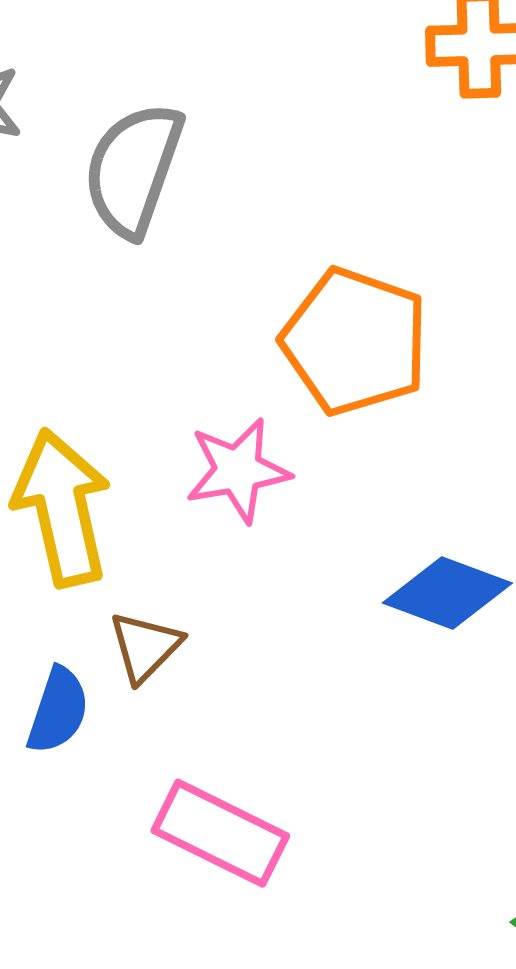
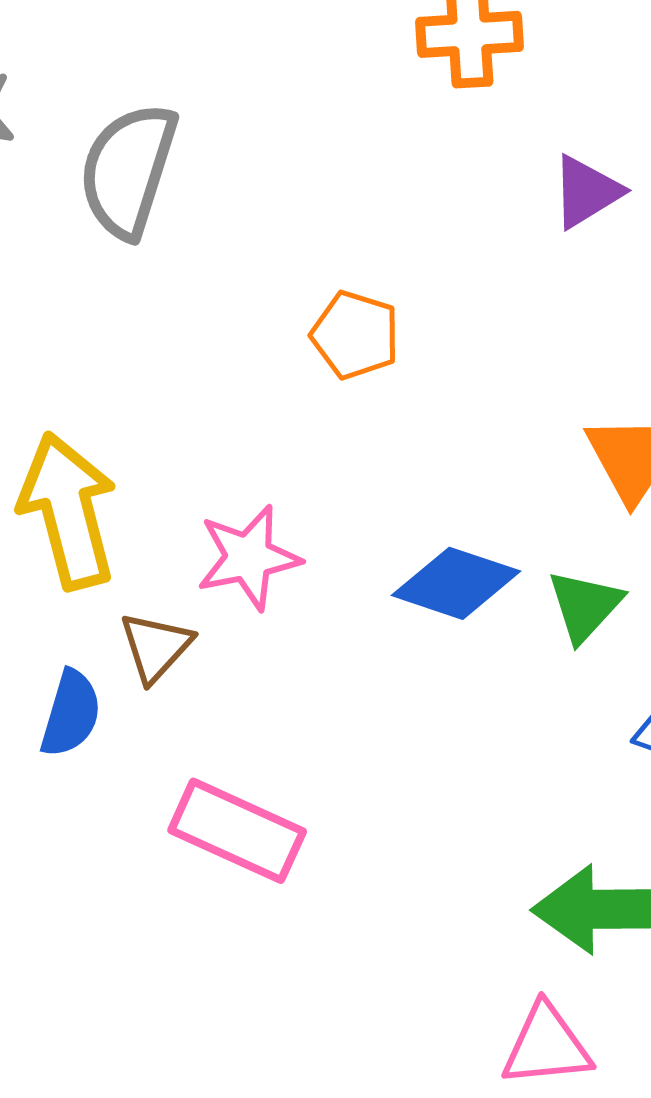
orange pentagon: (355, 341) -> (355, 335), size x0.6
pink star: (238, 470) -> (248, 557), moved

